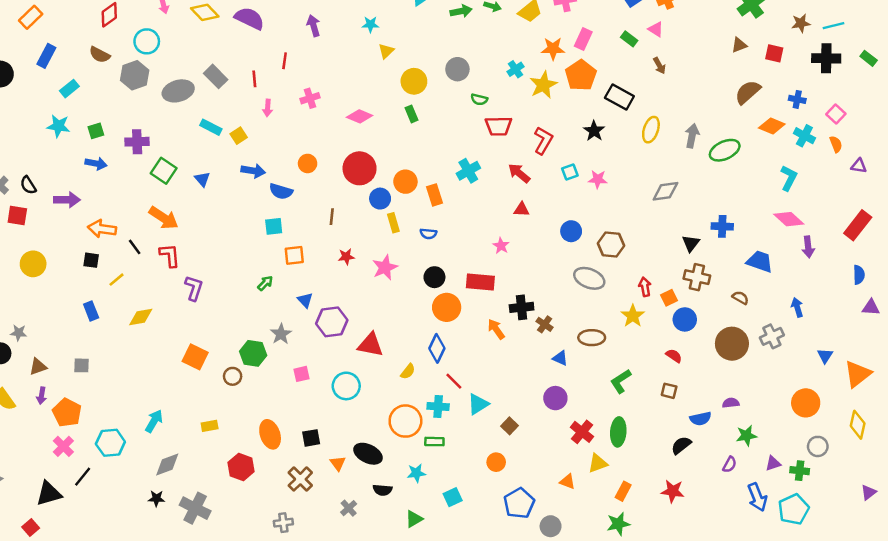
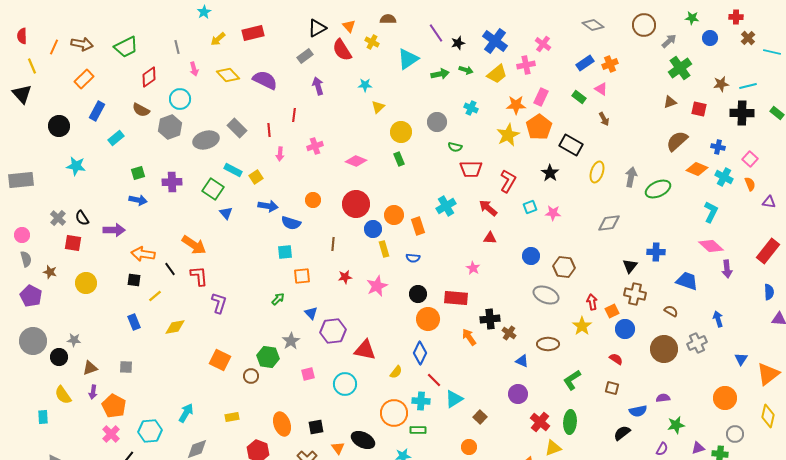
cyan cross: (515, 69) -> (471, 108), moved, turned -32
cyan star: (58, 126) -> (76, 166), moved
green square: (164, 171) -> (213, 189), moved

